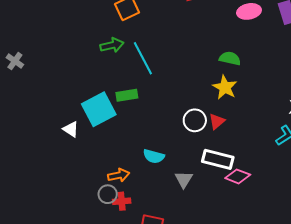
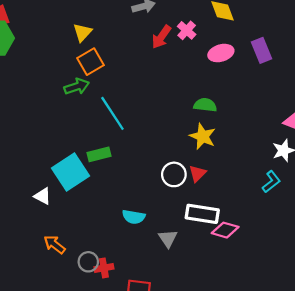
green arrow: (112, 45) -> (77, 87), moved
orange arrow: (119, 175) -> (54, 244), moved, turned -125

